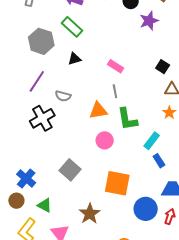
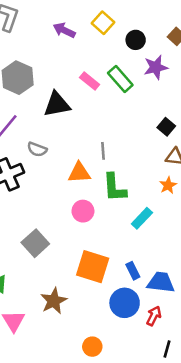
green rectangle: (72, 27) -> (120, 79), moved
black triangle: (74, 59) -> (57, 104), size x1.6
pink rectangle: (116, 66) -> (90, 81), moved
blue rectangle: (159, 161) -> (133, 271), moved

